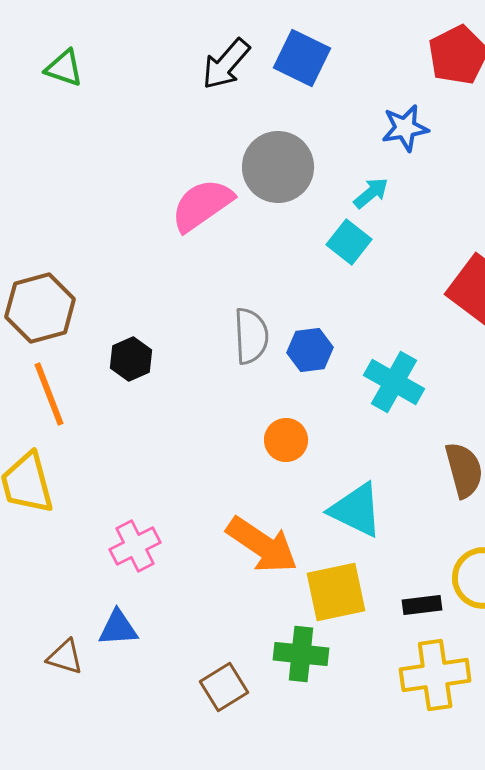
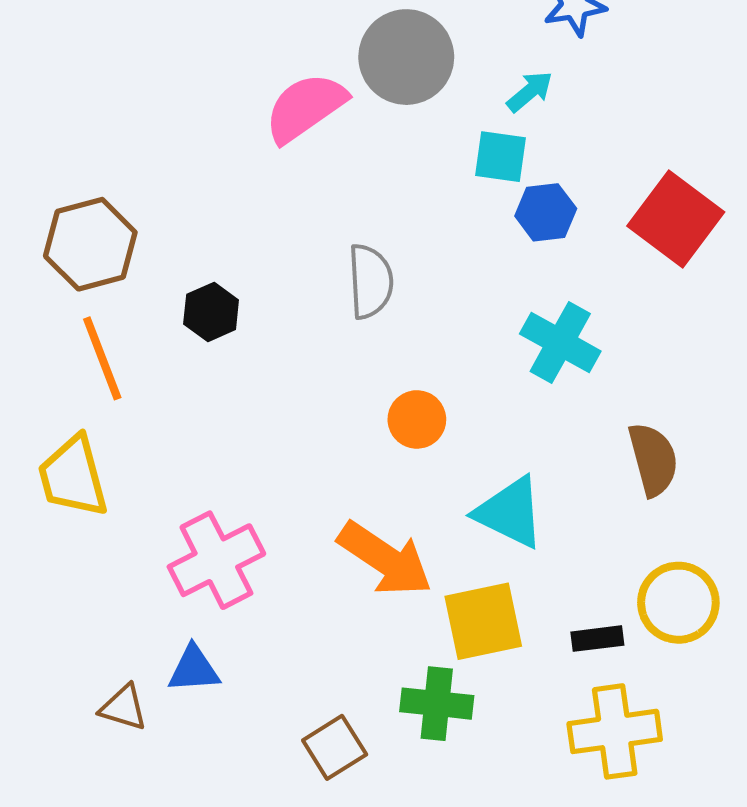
cyan square: (349, 242) -> (501, 157), turned -30
blue hexagon: (310, 350) -> (546, 212), moved
pink cross: (135, 546) -> (216, 560), size x1.4

